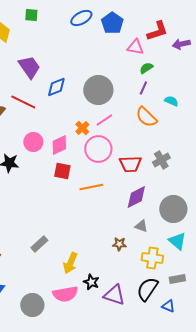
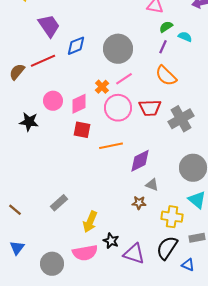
cyan semicircle: (171, 101) -> (185, 37), moved
red line: (23, 102) -> (43, 61), turned -50
gray cross: (161, 160) -> (181, 119), size x1.4
red trapezoid: (130, 164) -> (150, 108), moved
purple diamond: (136, 197) -> (140, 161), moved
gray triangle: (141, 226) -> (152, 185), moved

